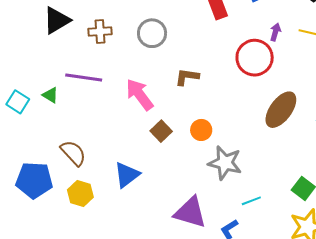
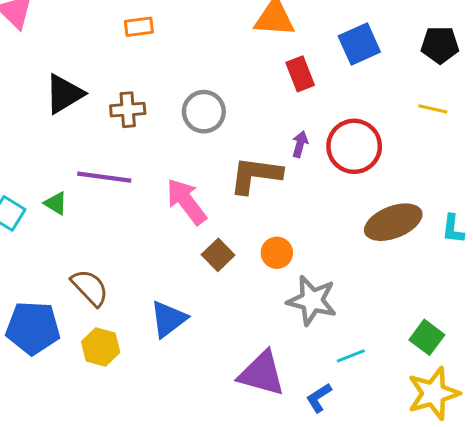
purple arrow: (275, 32) -> (300, 144), moved
brown L-shape: (187, 77) -> (255, 175), size x1.5
brown ellipse: (281, 110) -> (393, 222), turned 33

